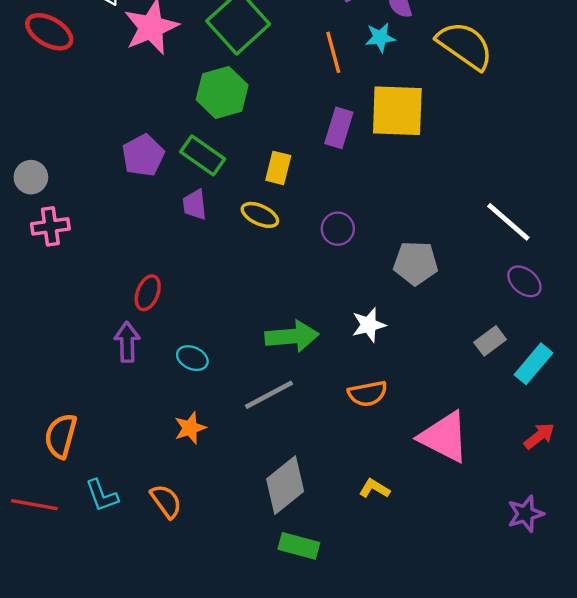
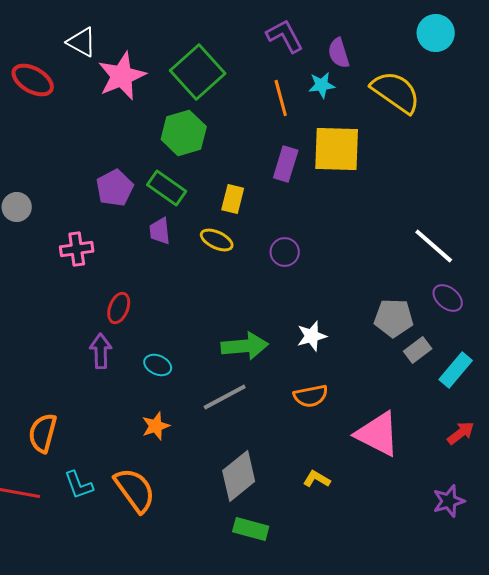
pink cross: (50, 226) -> (77, 249), moved
gray pentagon: (416, 263) -> (394, 318), moved
orange semicircle: (166, 501) -> (135, 490), size x1.5

